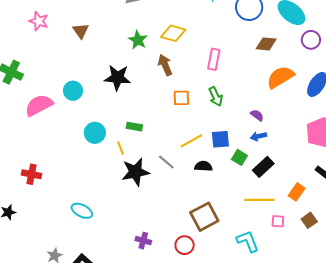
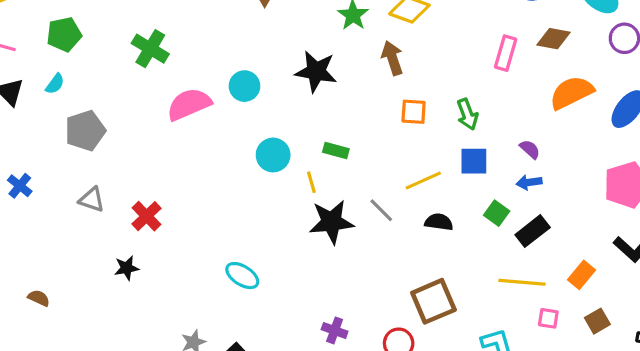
pink rectangle: (214, 59) -> (506, 53), moved
blue square: (220, 139) -> (474, 161), moved
red cross: (32, 174) -> (147, 216), moved, turned 30

